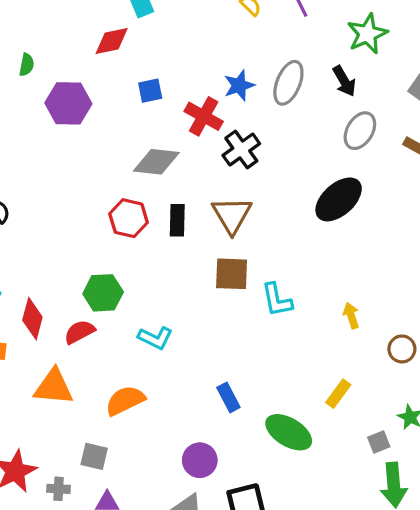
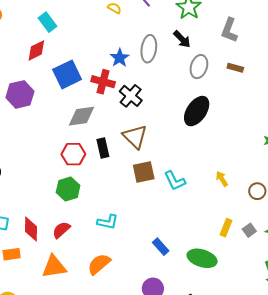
blue square: (150, 91) -> (67, 74), size x1.8
green hexagon: (103, 293) -> (68, 189), moved
gray square: (379, 442) -> (249, 230), moved

